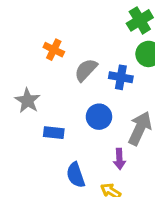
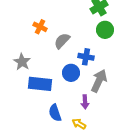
blue cross: (121, 77) -> (86, 57), moved
blue rectangle: (54, 133) -> (40, 84), size x1.6

